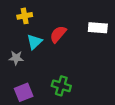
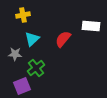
red semicircle: (58, 34) -> (63, 39), moved
green cross: (61, 86) -> (36, 68), moved, turned 36

